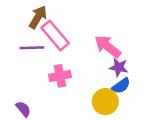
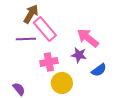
purple star: (119, 67) -> (79, 55), moved
yellow circle: (105, 102) -> (62, 83), moved

